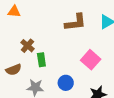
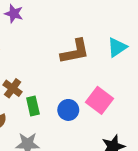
blue circle: (66, 83) -> (68, 110), moved

